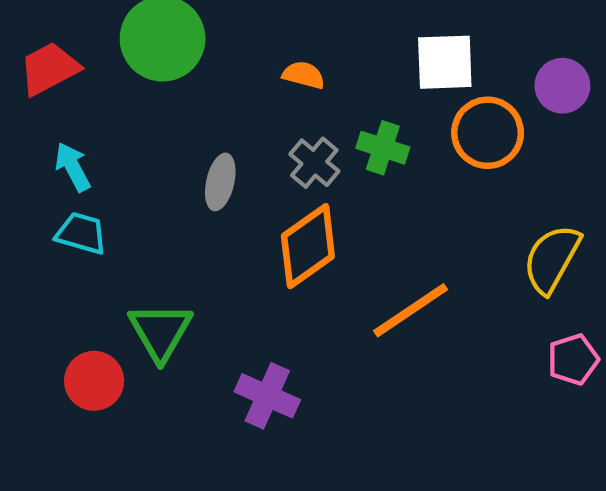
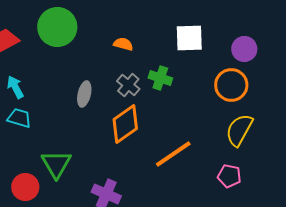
orange circle: (488, 133) -> (231, 85), moved
pink pentagon: (573, 359) -> (229, 176), moved, turned 30

